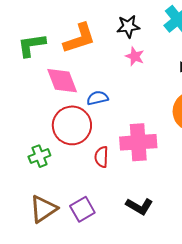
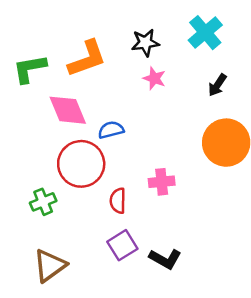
pink cross: (138, 142) -> (162, 182), size x0.6
purple square: (82, 209) -> (122, 245), moved

